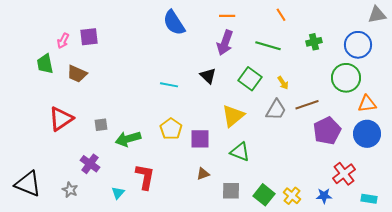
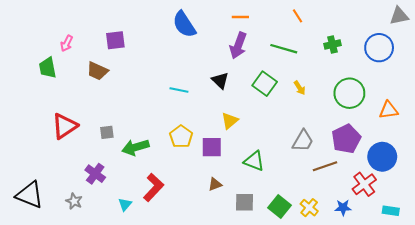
purple square: (89, 37) -> (115, 40), moved
brown trapezoid: (77, 74) -> (97, 71), moved
green circle: (346, 78) -> (349, 93), moved
brown line: (307, 105) -> (325, 166), moved
gray trapezoid: (276, 110) -> (303, 141), moved
yellow triangle: (233, 116) -> (230, 121), moved, size x0.7
blue circle: (367, 134) -> (382, 157), moved
red L-shape: (145, 177) -> (153, 187), turned 32

